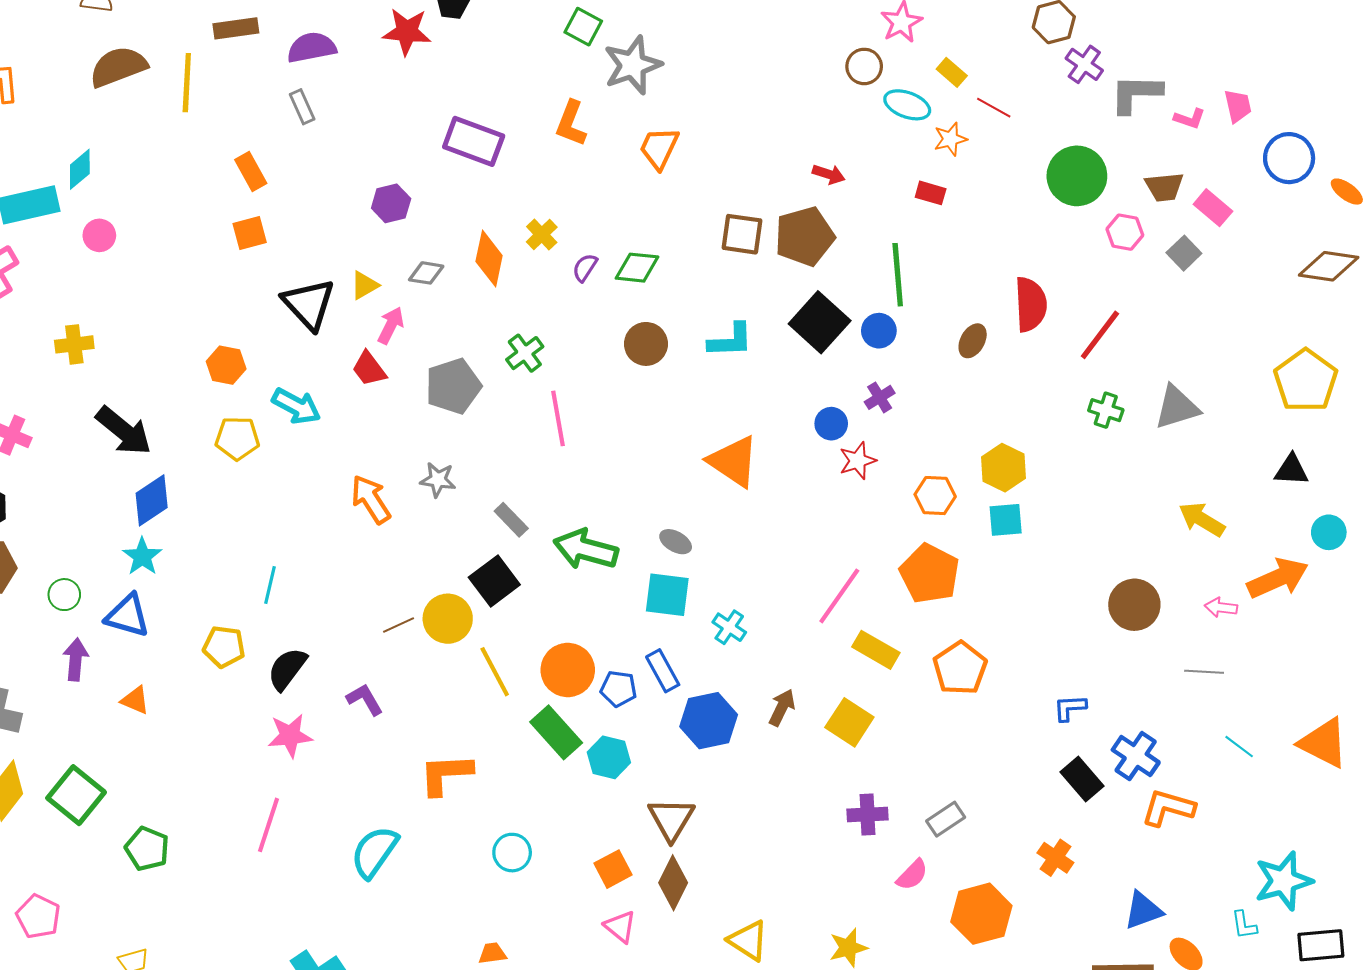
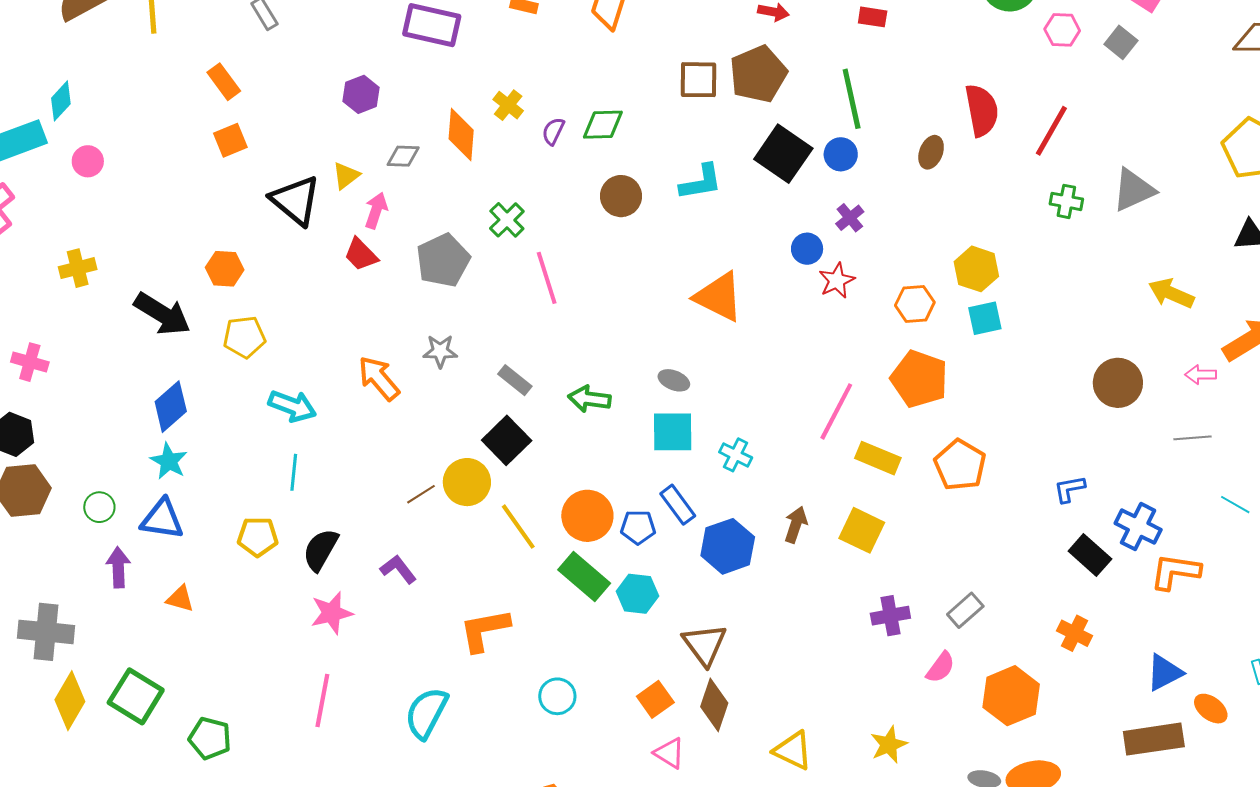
cyan arrow: (296, 406) -> (292, 406), moved
black arrow: (124, 431) -> (162, 314), moved
green arrow: (586, 549) -> (589, 399), size x0.7

